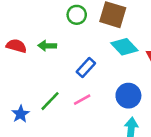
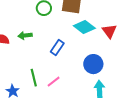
pink line: (82, 100) -> (54, 82), moved
green line: (50, 101) -> (34, 78), turned -48

